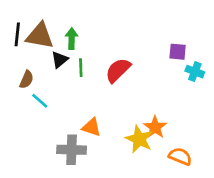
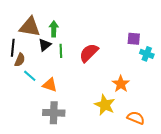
black line: (17, 34) -> (13, 48), moved
orange triangle: (91, 127) -> (50, 85), moved
orange star: (155, 127) -> (121, 84), moved

